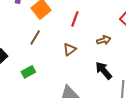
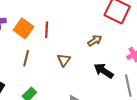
red line: (75, 19) -> (47, 30), moved

